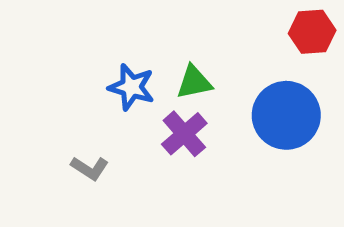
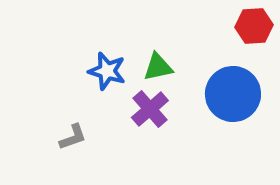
gray L-shape: (90, 168) -> (73, 137), turned -52

